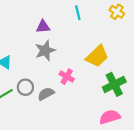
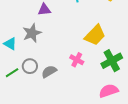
gray star: (45, 50) -> (32, 33), moved
pink cross: (67, 77) -> (77, 60), moved

